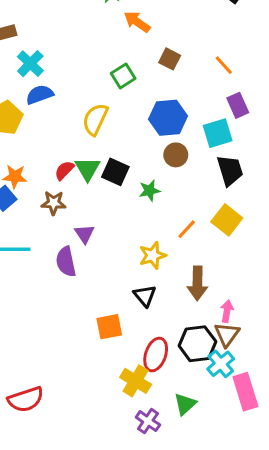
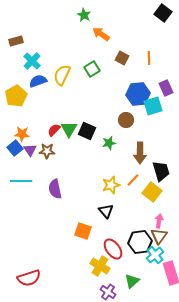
orange line: (224, 65) -> (149, 58), moved, turned 40
blue hexagon: (168, 118) -> (138, 94), moved
yellow semicircle: (95, 119) -> (62, 75), moved
black trapezoid: (230, 170) -> (161, 171), moved
yellow square: (227, 220) -> (152, 192), moved
orange line: (187, 229) -> (133, 180), moved
purple triangle: (84, 234) -> (30, 150), moved
brown arrow: (197, 283) -> (140, 153), moved
orange square: (109, 327) -> (83, 231), turned 30
red ellipse: (156, 355) -> (113, 249), turned -55

